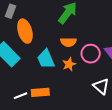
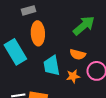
gray rectangle: (10, 11) -> (28, 10), turned 40

